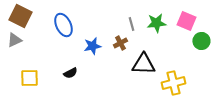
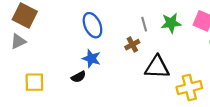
blue ellipse: (63, 25) -> (92, 25), moved
blue star: (92, 46) -> (91, 59), moved, turned 30

